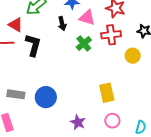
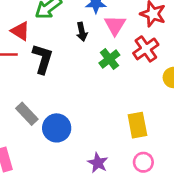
pink triangle: (87, 18) -> (115, 25), turned 42
red cross: (111, 35) -> (146, 49), turned -30
gray rectangle: (16, 94) -> (27, 114), moved, turned 36

